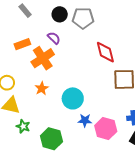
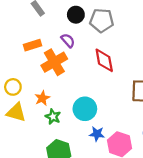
red diamond: (105, 52) -> (104, 60), moved
orange star: (42, 88) -> (42, 98), moved
green star: (23, 126) -> (53, 117), moved

